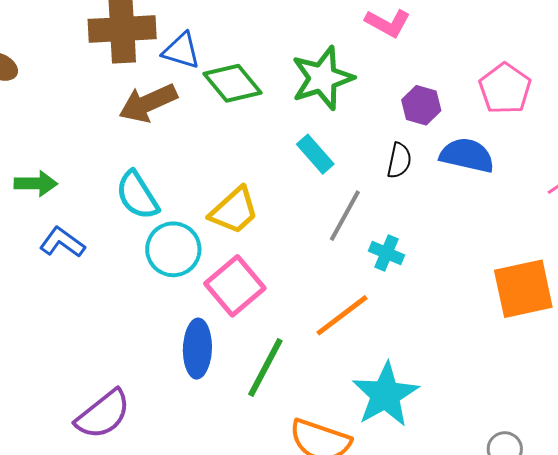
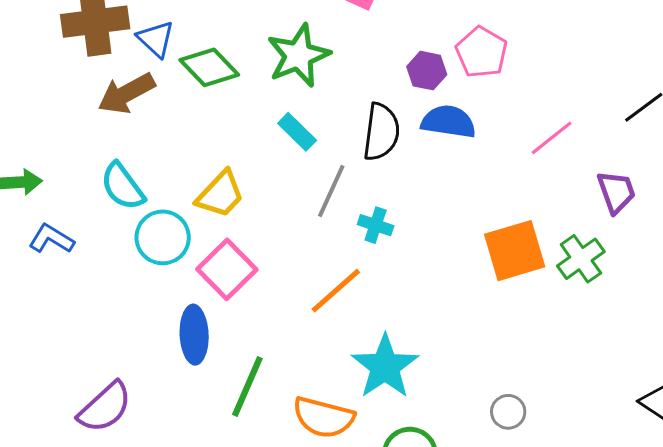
blue triangle: (181, 51) -> (156, 39), turned 30
purple hexagon: (421, 105) -> (427, 71), moved
black semicircle: (399, 160) -> (381, 132), size x1.6
green line: (265, 367) -> (247, 387), moved

